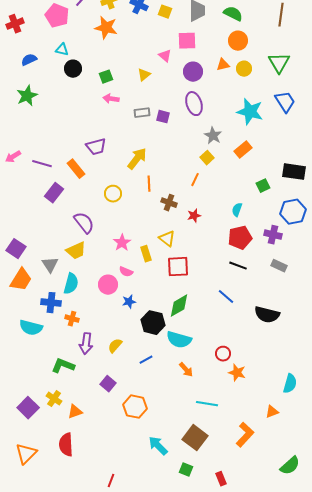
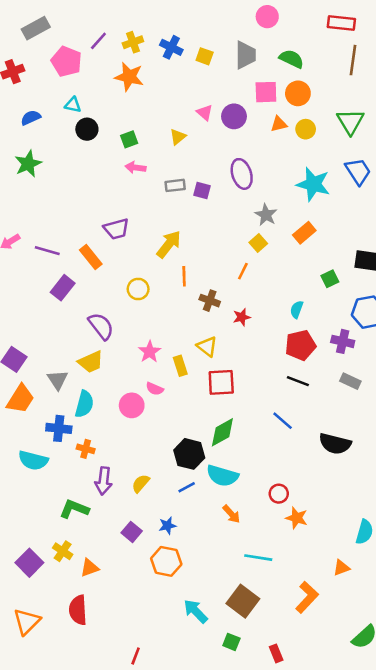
pink square: (187, 41) -> (266, 92), moved
purple circle: (193, 72) -> (234, 116), moved
blue star: (129, 302) -> (167, 526), moved
blue line: (146, 360) -> (187, 487), moved

